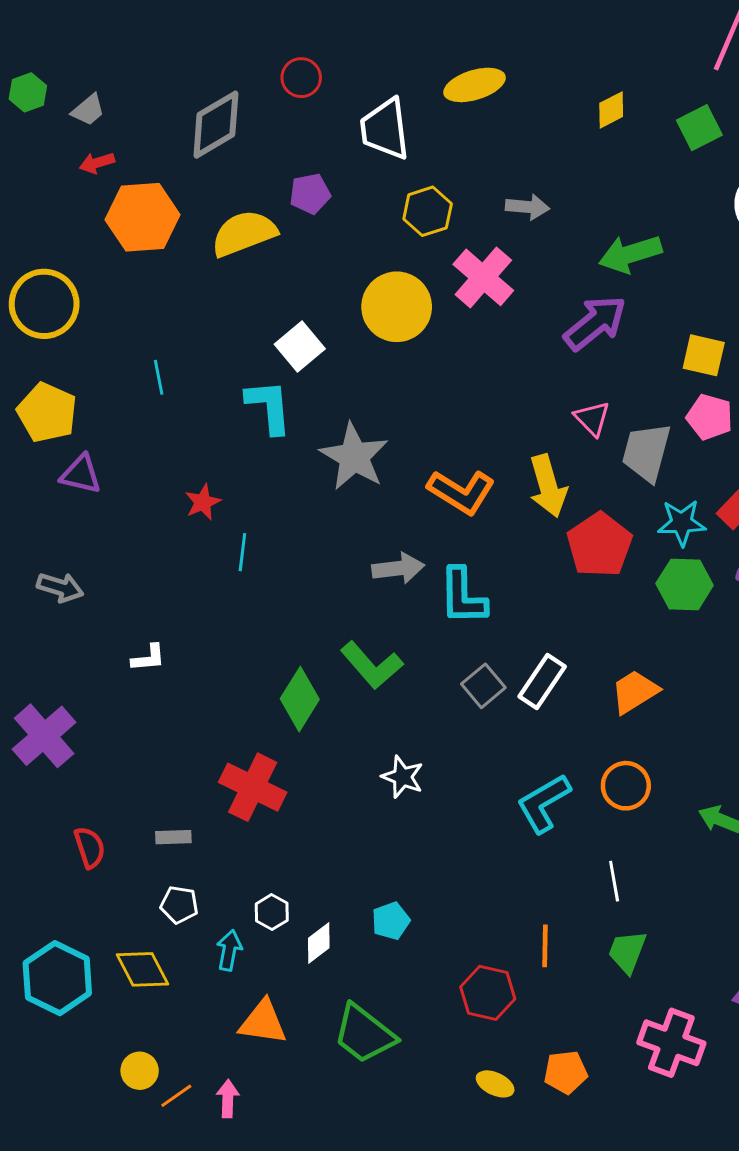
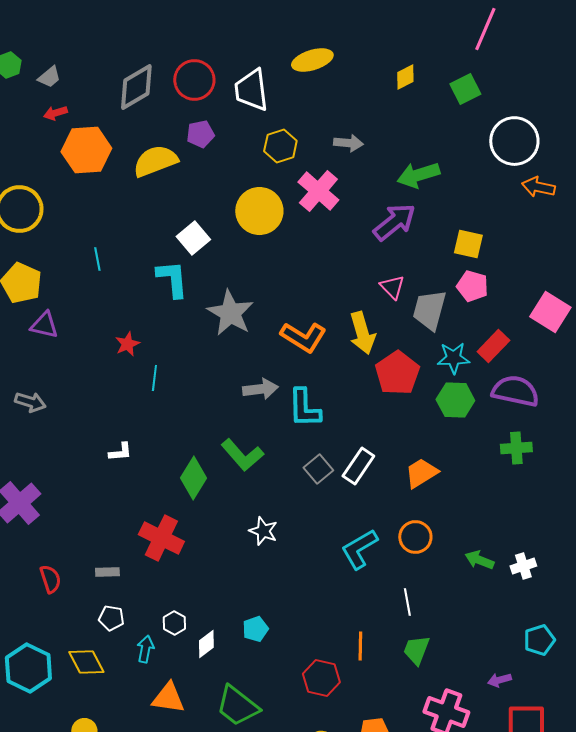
red circle: (301, 78) -> (194, 80), moved, size x1.5
white L-shape: (148, 658) -> (120, 452), moved

